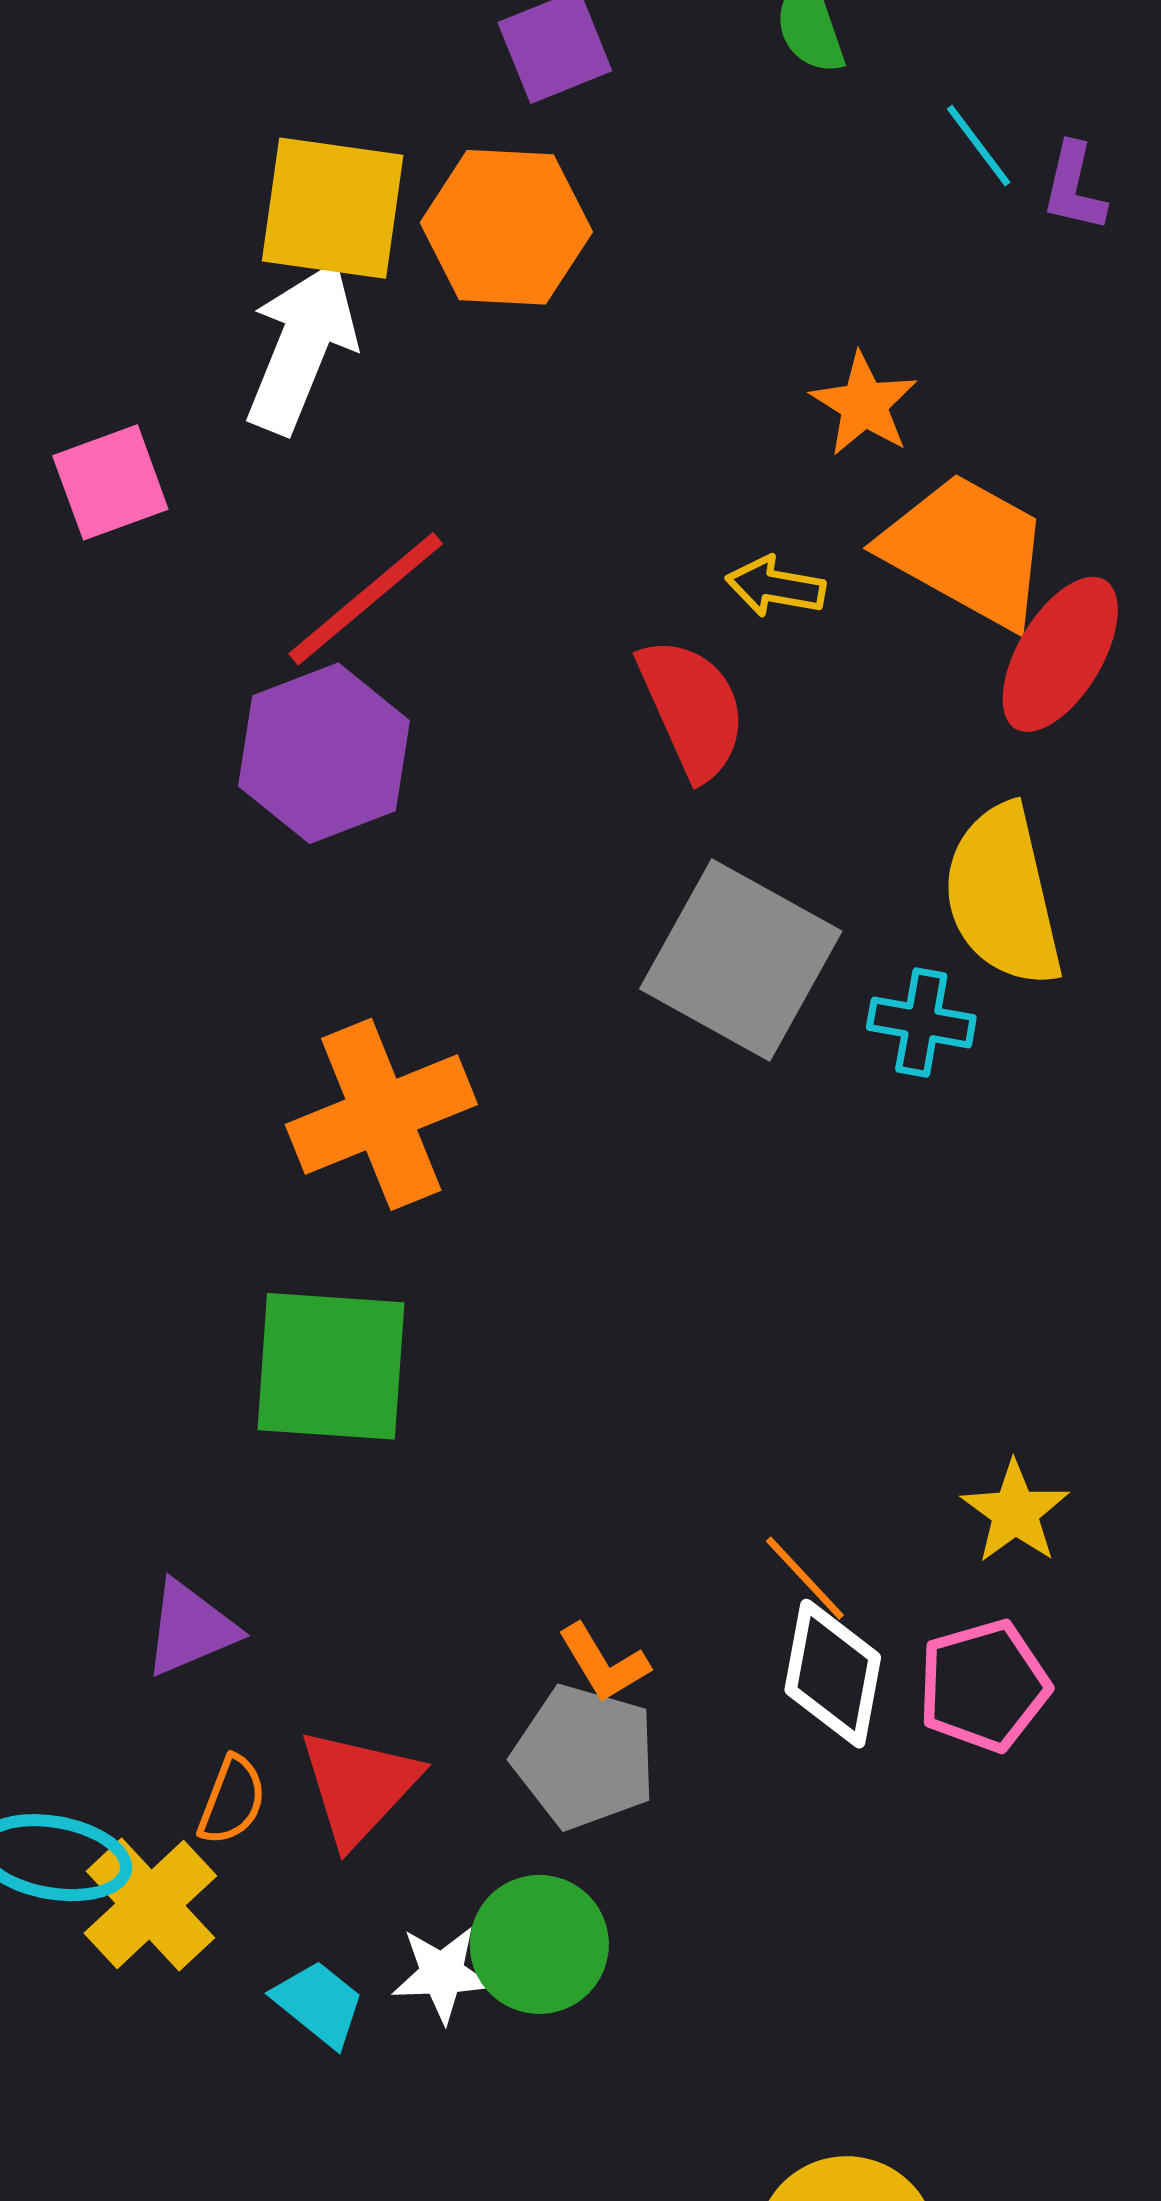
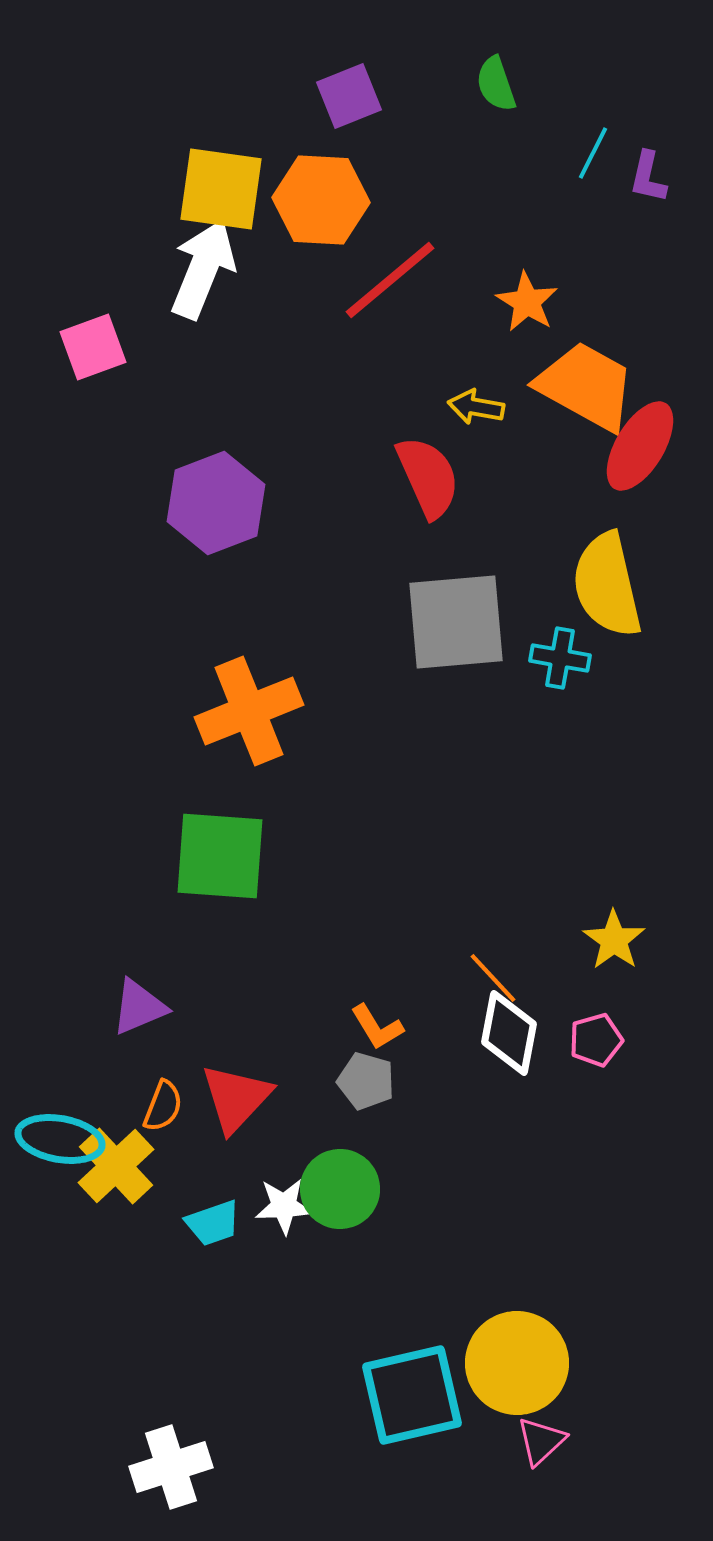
cyan line: (979, 146) -> (593, 153), turned 64
red line: (366, 599) -> (390, 280), moved
gray square: (741, 960) -> (456, 622), turned -34
pink pentagon: (984, 1686) -> (596, 1040), size x0.7
gray pentagon: (584, 1757) -> (366, 1081), size x0.7
cyan trapezoid: (319, 2003) -> (213, 1223), turned 122

